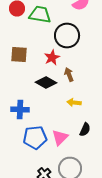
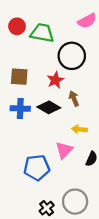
blue cross: (20, 110) -> (20, 108), moved
pink triangle: (60, 138) -> (64, 150), moved

